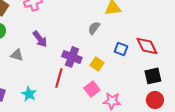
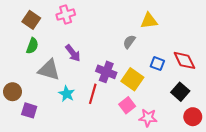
gray triangle: (17, 55) -> (49, 70), size x1.6
yellow square: (97, 64) -> (132, 79), size x1.5
black square: (153, 76) -> (180, 92), moved, turned -36
cyan star: (29, 94) -> (67, 94), moved

